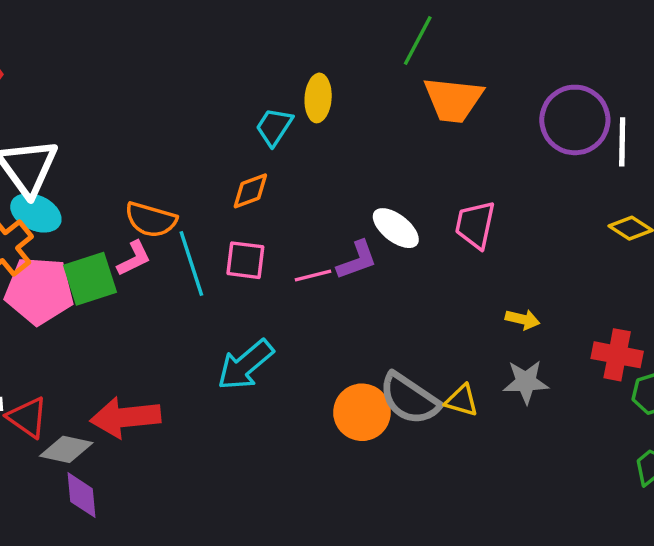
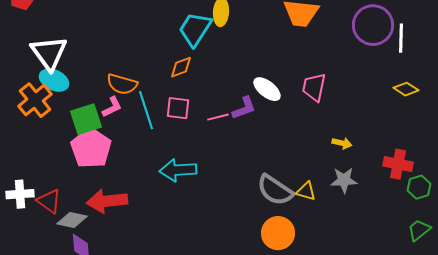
cyan trapezoid: (274, 127) -> (195, 29), size x1.5
pink pentagon: (39, 291) -> (91, 148), moved, turned 30
cyan arrow: (245, 365) -> (178, 170), turned 36
orange circle: (362, 412) -> (278, 233), moved

